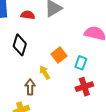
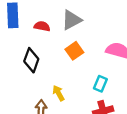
orange square: (59, 55) -> (74, 51), moved

